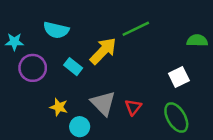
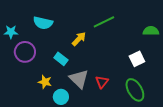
yellow arrow: (103, 51) -> (79, 39), size x0.7
cyan rectangle: (73, 67) -> (61, 59), moved

